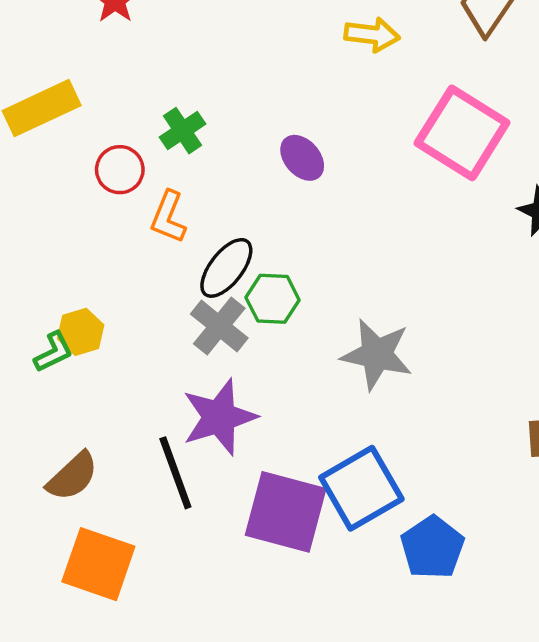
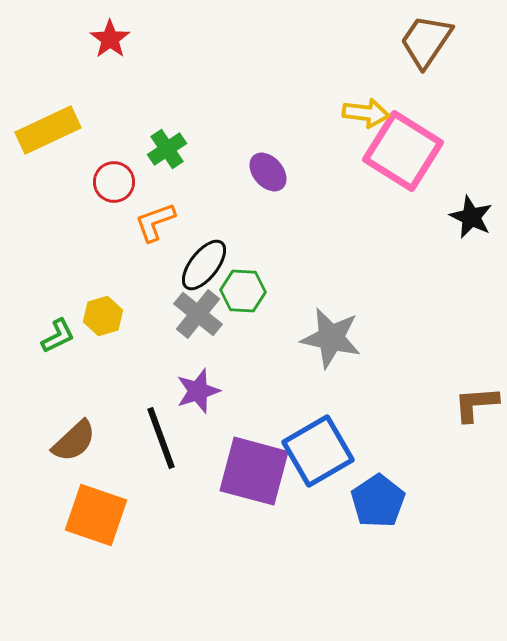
yellow arrow: (372, 35) -> (366, 113), moved
orange L-shape: (168, 217) -> (155, 222), turned 48
yellow hexagon: (81, 332) -> (103, 316), moved
purple star: (219, 417) -> (198, 391), size x0.7

